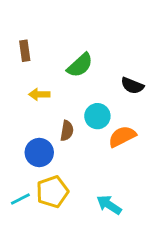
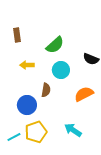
cyan circle: (97, 116) -> (61, 70), moved
cyan arrow: (109, 205) -> (73, 130), moved

